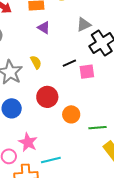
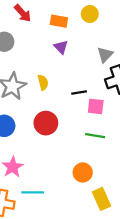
gray triangle: (84, 25) -> (105, 55), turned -35
orange circle: (71, 114) -> (83, 172), moved
green line: (98, 128) -> (95, 136), moved

